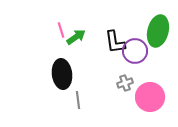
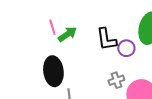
purple circle: (135, 51) -> (126, 48), size x0.7

